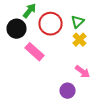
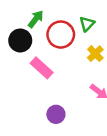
green triangle: (78, 22) -> (87, 24), moved
purple circle: (68, 91) -> (56, 114), moved

